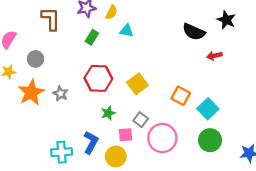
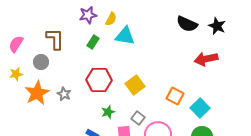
brown L-shape: (51, 19) -> (55, 39), moved
cyan triangle: (127, 31) -> (125, 36), size x1.5
black semicircle: (194, 32) -> (187, 24), moved
red arrow: (214, 56) -> (206, 59), size x1.6

